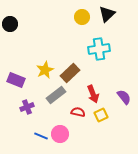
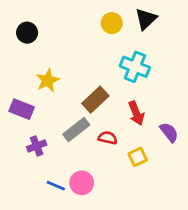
black circle: (10, 24) -> (27, 33), moved
cyan cross: (99, 49) -> (135, 67), turned 30
yellow star: (45, 70) -> (48, 80), moved
red arrow: (93, 94) -> (136, 113), moved
red semicircle: (78, 112) -> (108, 138), moved

